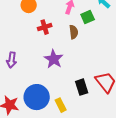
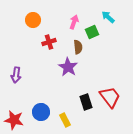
purple star: (54, 59) -> (68, 67), moved
blue circle: (37, 97) -> (41, 112), size x0.7

